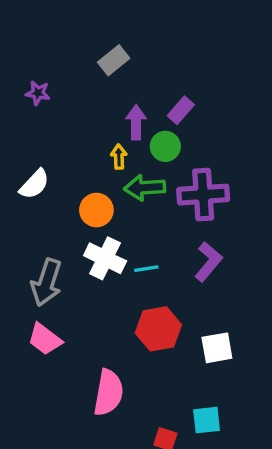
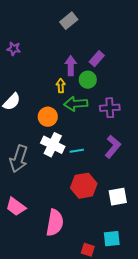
gray rectangle: (114, 60) -> (69, 21), moved
purple cross: (203, 195) -> (110, 108), size x0.7
pink trapezoid: (45, 339) -> (16, 207), moved

